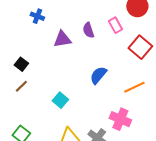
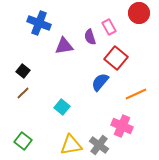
blue cross: (37, 16) -> (39, 23), size x1.6
pink rectangle: (115, 25) -> (109, 27), moved
red square: (140, 47) -> (116, 58), moved

